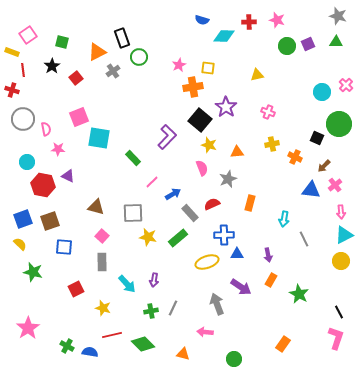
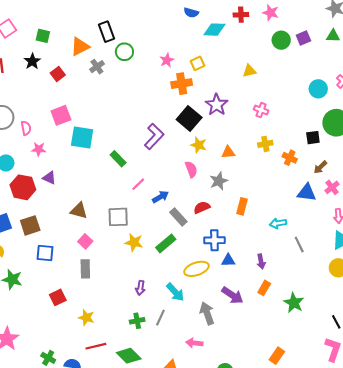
yellow square: (208, 68) -> (198, 63), turned -32
black square: (317, 138) -> (313, 138), turned -32
cyan arrow: (284, 219) -> (278, 223), turned 70
cyan arrow: (127, 284) -> (175, 292), moved

